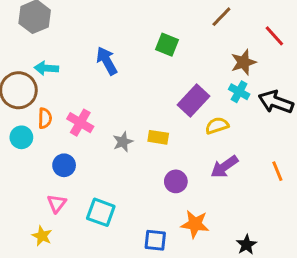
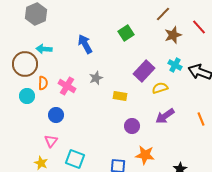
green square: (167, 45) -> (126, 33), turned 35
brown star: (243, 62) -> (173, 35), moved
gray star: (123, 142) -> (96, 78), moved
cyan square: (101, 212) -> (75, 159), moved

